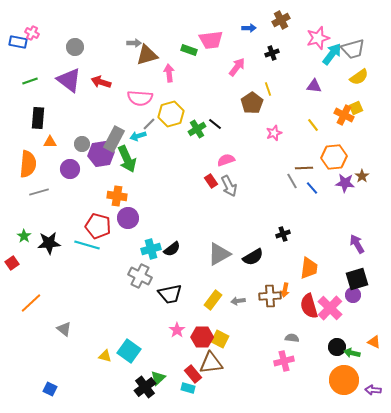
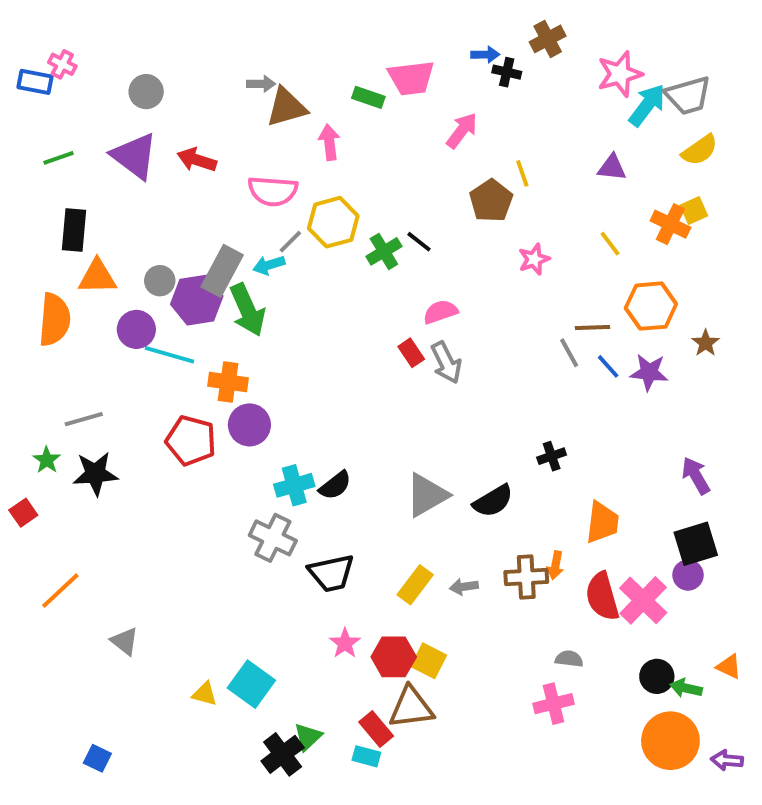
black cross: (272, 53) -> (507, 72), moved, turned 32
orange triangle: (50, 142) -> (97, 277), size x1.5
purple star: (345, 183) -> (649, 372), moved
gray line: (39, 192) -> (84, 419), moved
cyan line: (87, 245) -> (170, 355), moved

